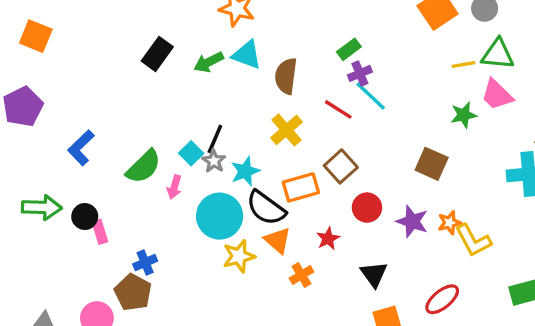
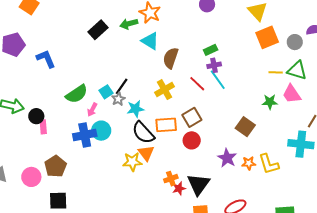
green arrow: (209, 62) -> (129, 24), moved
blue L-shape: (81, 148) -> (46, 59), moved, turned 100
red circle: (367, 208) -> (192, 140), moved
cyan circle: (220, 216) -> (101, 131), moved, size x0.7
red star: (328, 239) -> (179, 188), moved
yellow L-shape: (473, 240) -> (269, 164), moved
yellow star: (239, 256) -> (132, 162), moved
blue cross: (145, 263) -> (85, 135), moved, size x1.6
black triangle: (374, 274) -> (198, 184), size x1.4
orange cross: (301, 275) -> (171, 179), moved

